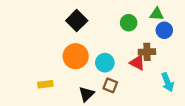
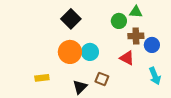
green triangle: (157, 14) -> (136, 12), moved
blue circle: (164, 30) -> (152, 45), moved
brown cross: (147, 52) -> (136, 36), moved
cyan circle: (105, 63) -> (90, 52), moved

